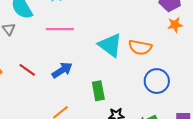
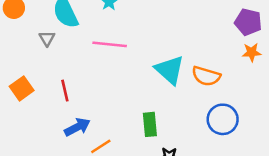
red line: (27, 70) -> (65, 91), turned 36
blue arrow: (62, 70) -> (77, 127), moved

